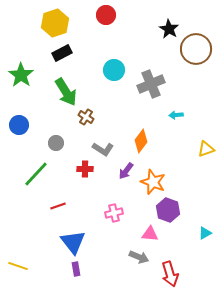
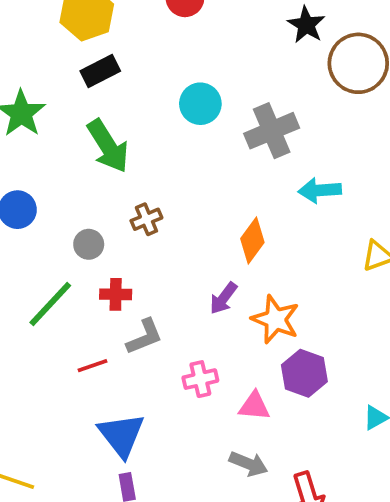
cyan arrow: (176, 115) -> (320, 190), size x1.5
brown cross: (86, 117) -> (146, 219), moved, turned 35
gray L-shape: (103, 149) -> (145, 337), moved, turned -55
red cross: (85, 169) -> (116, 294), moved
pink triangle: (150, 234) -> (254, 406), moved

